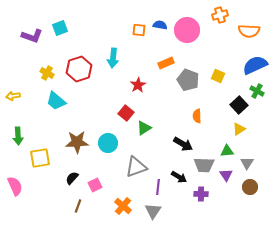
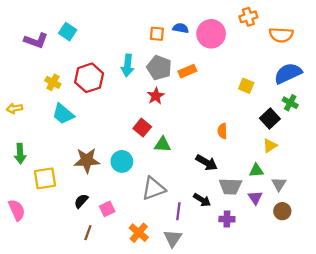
cyan square: (60, 28) -> (68, 32), turned -35
gray pentagon: (188, 80) -> (159, 68), moved
green triangle: (144, 128) -> (163, 145), turned 35

